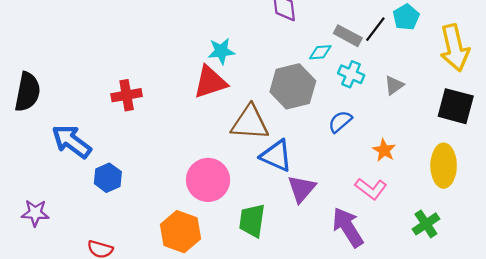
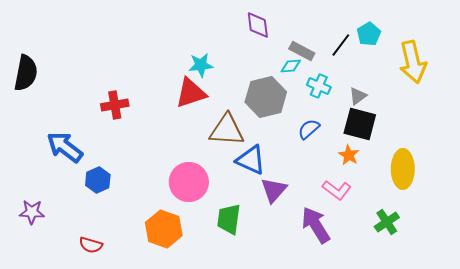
gray rectangle: (348, 36) -> (302, 51), moved
black semicircle: (28, 92) -> (26, 73), moved
black square: (456, 106) -> (360, 124), moved

